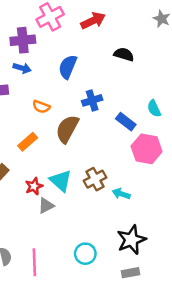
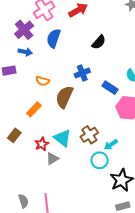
purple cross: (23, 40) -> (24, 30), turned -30
black semicircle: (124, 54) -> (99, 42), moved, turned 119
blue semicircle: (68, 67) -> (54, 38), moved
cyan arrow: (121, 194) -> (111, 145), turned -48
cyan circle: (85, 254) -> (100, 160), moved

